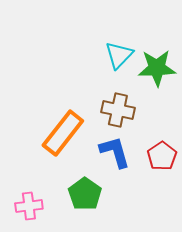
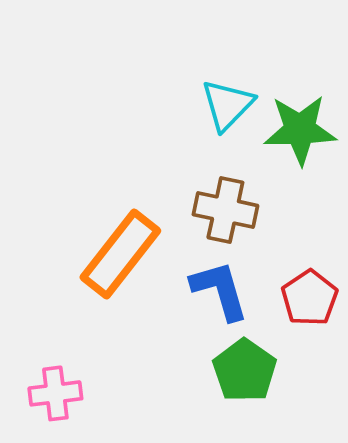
green pentagon: (85, 194) -> (245, 371), moved

